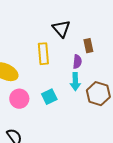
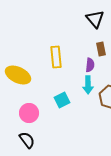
black triangle: (61, 29) -> (95, 19), moved
pink circle: (19, 99) -> (29, 113), moved

